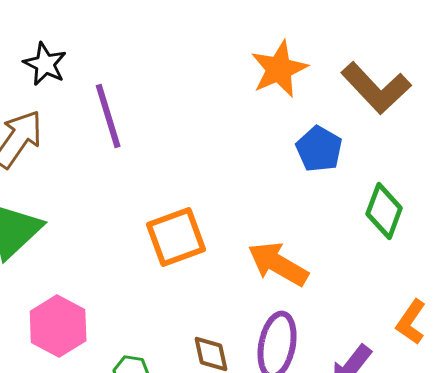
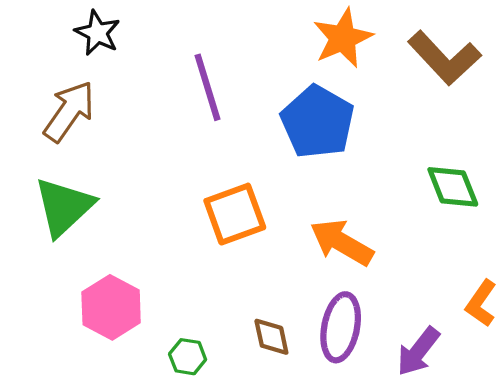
purple line: (108, 116) -> (208, 87), moved
blue pentagon: (319, 149) -> (318, 122), moved, size x1.5
green diamond: (384, 211) -> (453, 187), turned -42

